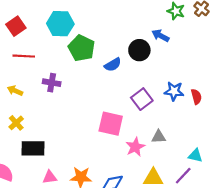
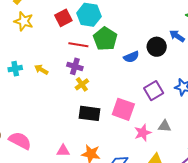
red square: (16, 26) -> (63, 18), moved
red line: (24, 56) -> (78, 45), moved
yellow cross: (16, 123) -> (82, 84), moved
black rectangle: (33, 148) -> (90, 113), moved

